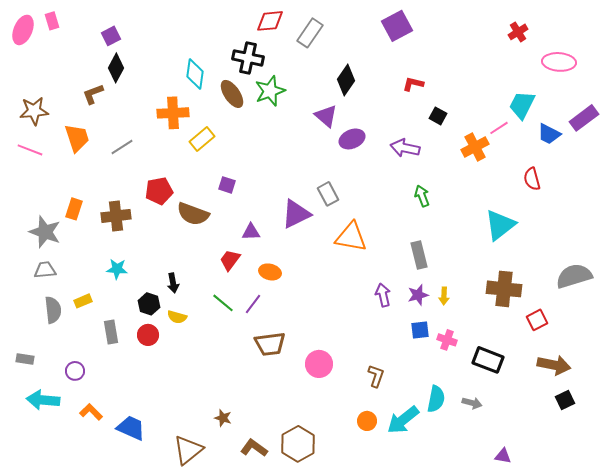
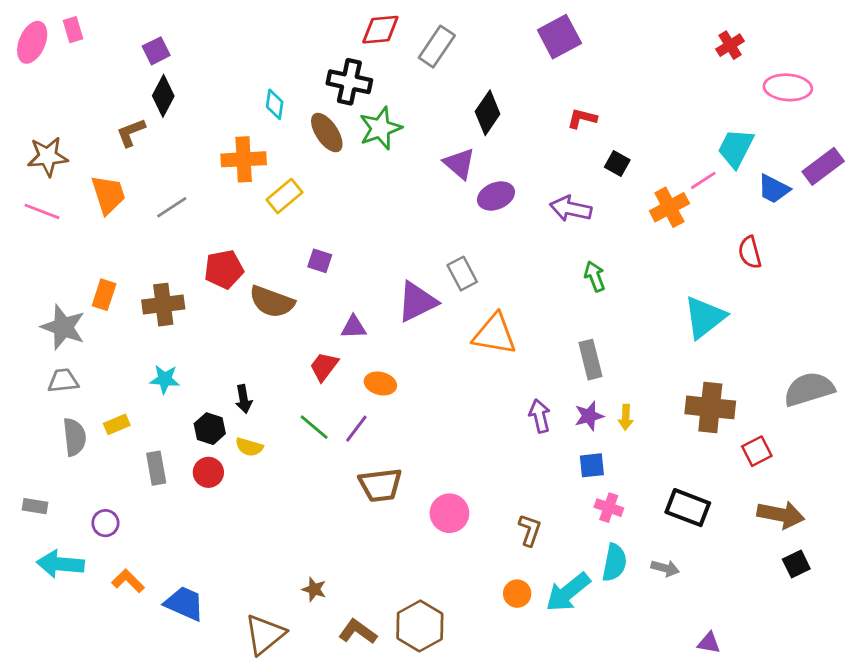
cyan diamond: (195, 74) -> (275, 104), size x0.7
pink cross: (447, 340) -> (609, 508), moved

